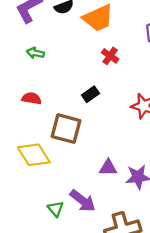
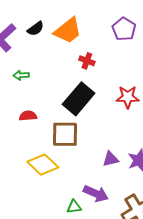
black rectangle: (91, 94) -> (79, 99), size x2.0
green triangle: (56, 209) -> (74, 207), turned -42

